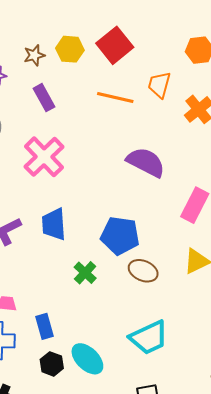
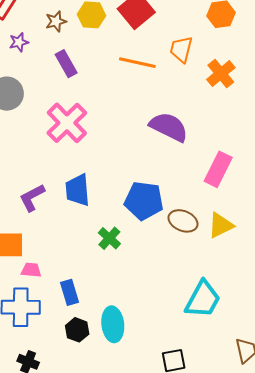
brown ellipse: (143, 271) -> (183, 221), moved
cyan trapezoid: (149, 338) -> (203, 299), moved, turned -36
cyan ellipse: (87, 359) -> (113, 324), turned 40

